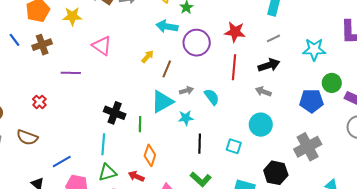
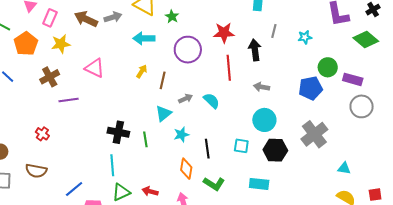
cyan arrow: (167, 26) -> (144, 38), moved
gray line: (273, 38) -> (274, 31), moved, turned -40
brown cross: (42, 45) -> (50, 77), moved
cyan star: (314, 49) -> (305, 37), size x0.6
black arrow: (269, 65) -> (255, 50), moved, turned -70
cyan triangle: (162, 102) -> (163, 113), size x0.7
cyan star: (186, 118) -> (181, 135), moved
orange diamond: (150, 155) -> (186, 169), moved
black hexagon: (276, 173) -> (275, 150), moved

